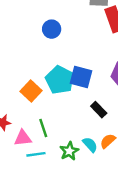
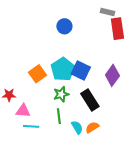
black rectangle: (99, 110) -> (90, 100), size x1.5
green line: (43, 128) -> (59, 116), moved
green star: (69, 151) -> (61, 94), moved

